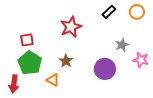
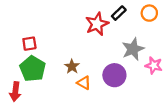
red star: (71, 27) -> (97, 24), moved
gray star: (122, 45) -> (133, 49), size x1.5
orange triangle: (53, 80) -> (84, 83), moved

